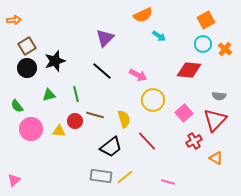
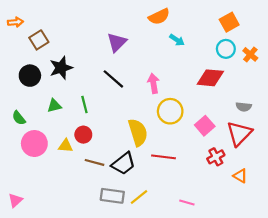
brown square: (27, 46) -> (39, 40), moved
pink arrow: (138, 75) -> (153, 83), turned -126
brown line: (95, 115) -> (94, 162), moved
yellow semicircle: (124, 119) -> (138, 132), size x1.4
red line: (147, 141) -> (164, 157), turned -40

